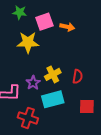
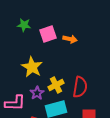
yellow star: (28, 42) -> (32, 67), moved, turned 30
red semicircle: (78, 77) -> (80, 87), size x1.5

